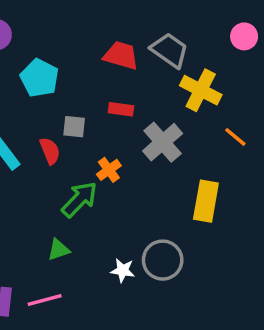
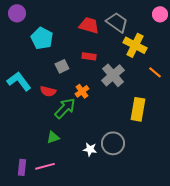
gray square: (74, 127) -> (62, 66), turned -32
red semicircle: (50, 151) -> (48, 91), moved, turned 126

